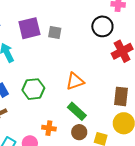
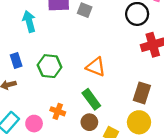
orange triangle: (75, 81) -> (96, 67), turned 30

